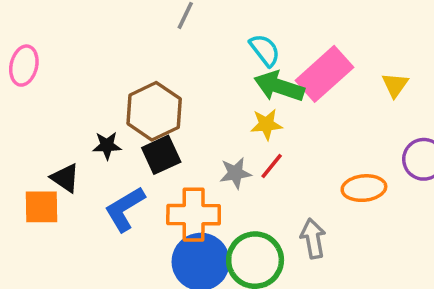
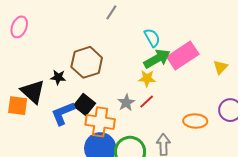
green arrow: (279, 86) -> (157, 59), turned 124
black square: (161, 155) -> (84, 104), moved, turned -35
gray star: (235, 173) -> (126, 103), turned -30
black triangle: (65, 178) -> (33, 92), size x1.5

